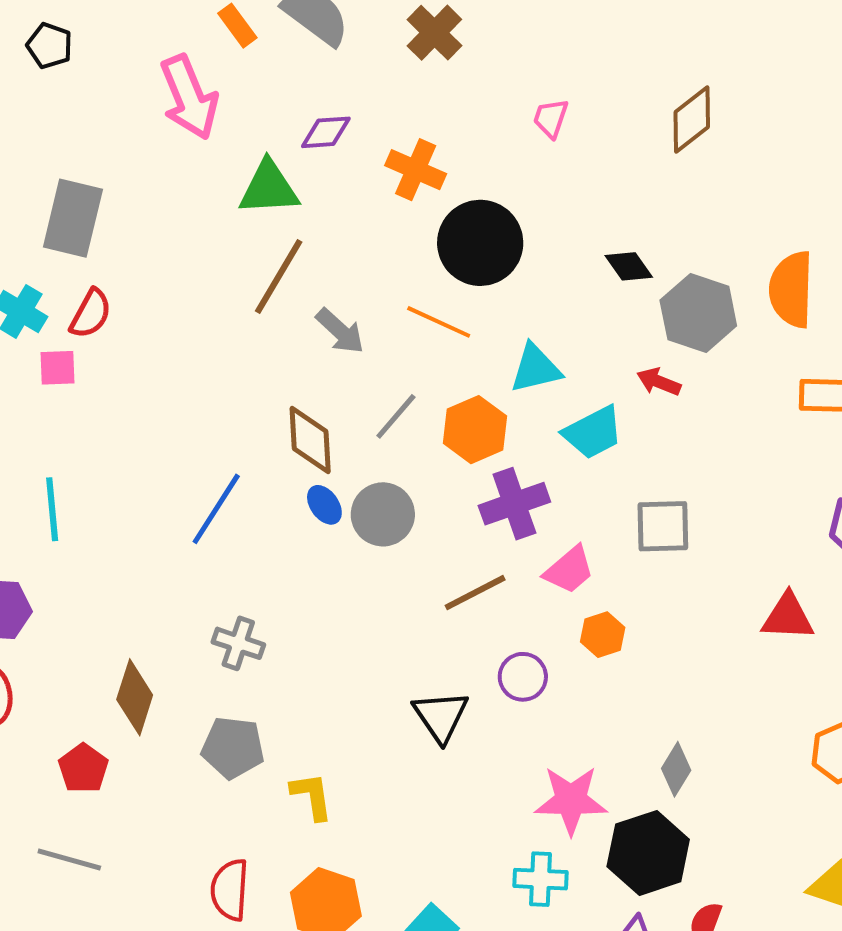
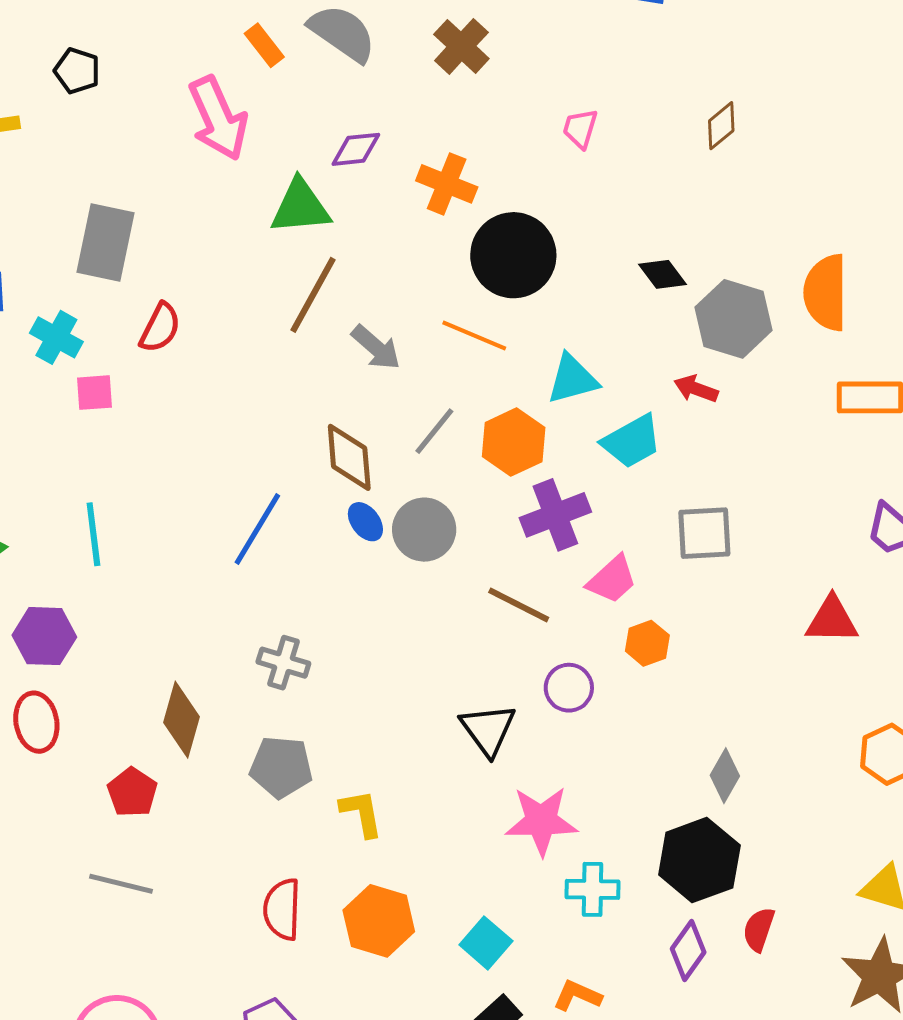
brown diamond: (692, 120) -> (721, 126), size x0.7
red semicircle: (91, 314) -> (160, 328), moved
brown line: (475, 593) -> (519, 605), turned 56
pink star: (571, 800) -> (541, 821), moved

